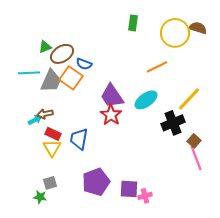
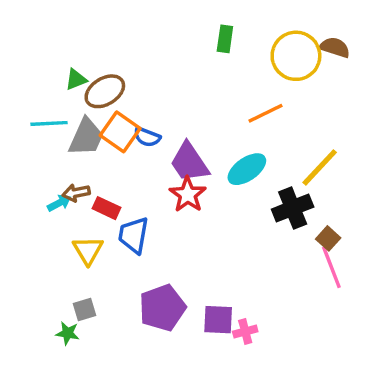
blue semicircle: (84, 64) -> (147, 137), moved
red rectangle: (53, 134) -> (107, 208), moved

